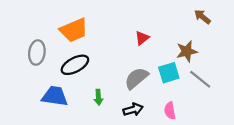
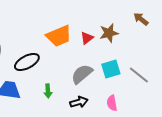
orange trapezoid: (74, 30) -> (59, 36), moved
brown star: (187, 51) -> (109, 33), moved

